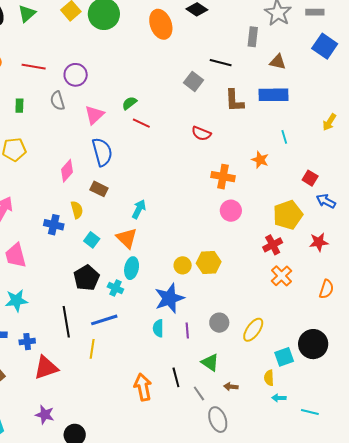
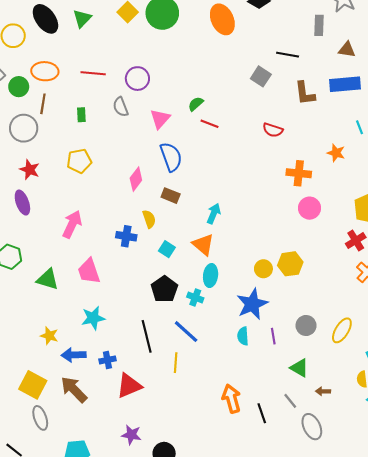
blue line: (104, 320) -> (186, 332), turned 64
black line: (176, 377) -> (262, 413), moved

